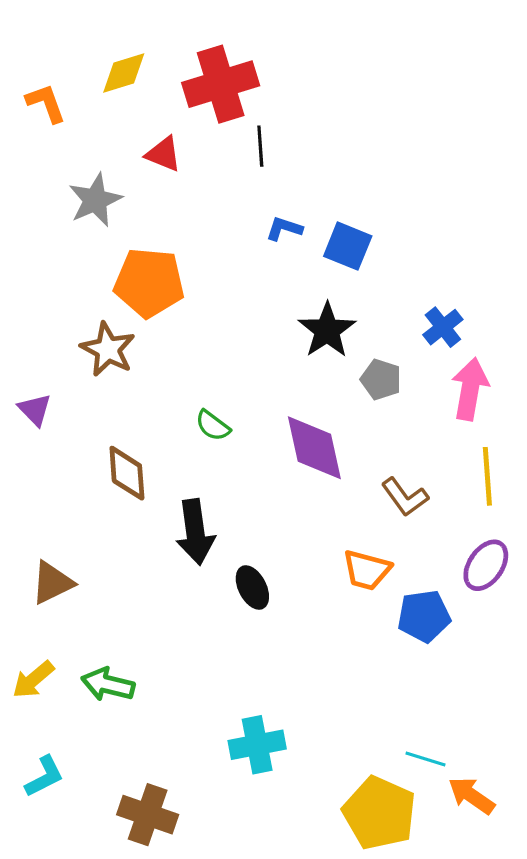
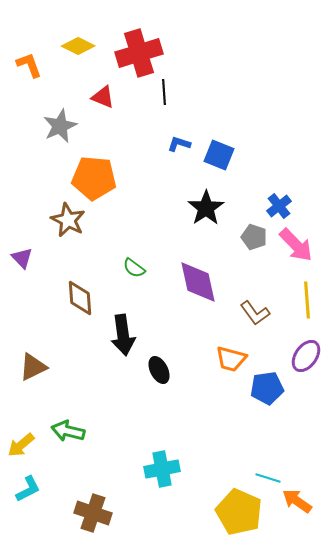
yellow diamond: (124, 73) -> (78, 46), turned 44
gray pentagon: (381, 379) -> (254, 237), moved
pink arrow: (470, 389) -> (296, 245), turned 126
yellow arrow: (33, 680) -> (21, 445), moved

